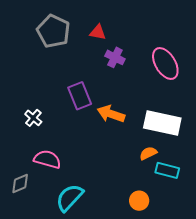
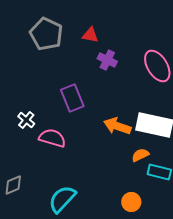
orange arrow: (111, 114) -> (117, 126), moved
pink semicircle: (47, 159) -> (52, 138), moved

